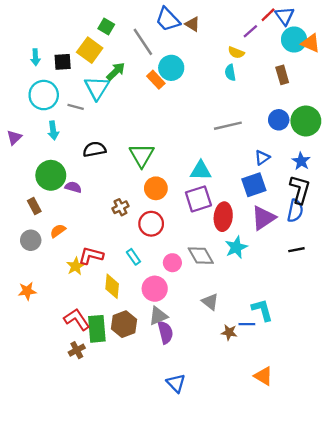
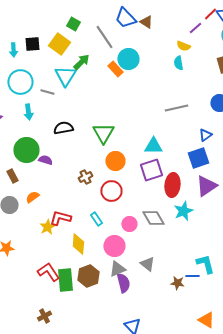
black square: (63, 62) -> (32, 44), moved
gray triangle: (210, 302) -> (147, 264), moved
brown cross: (77, 350) -> (44, 316), moved

